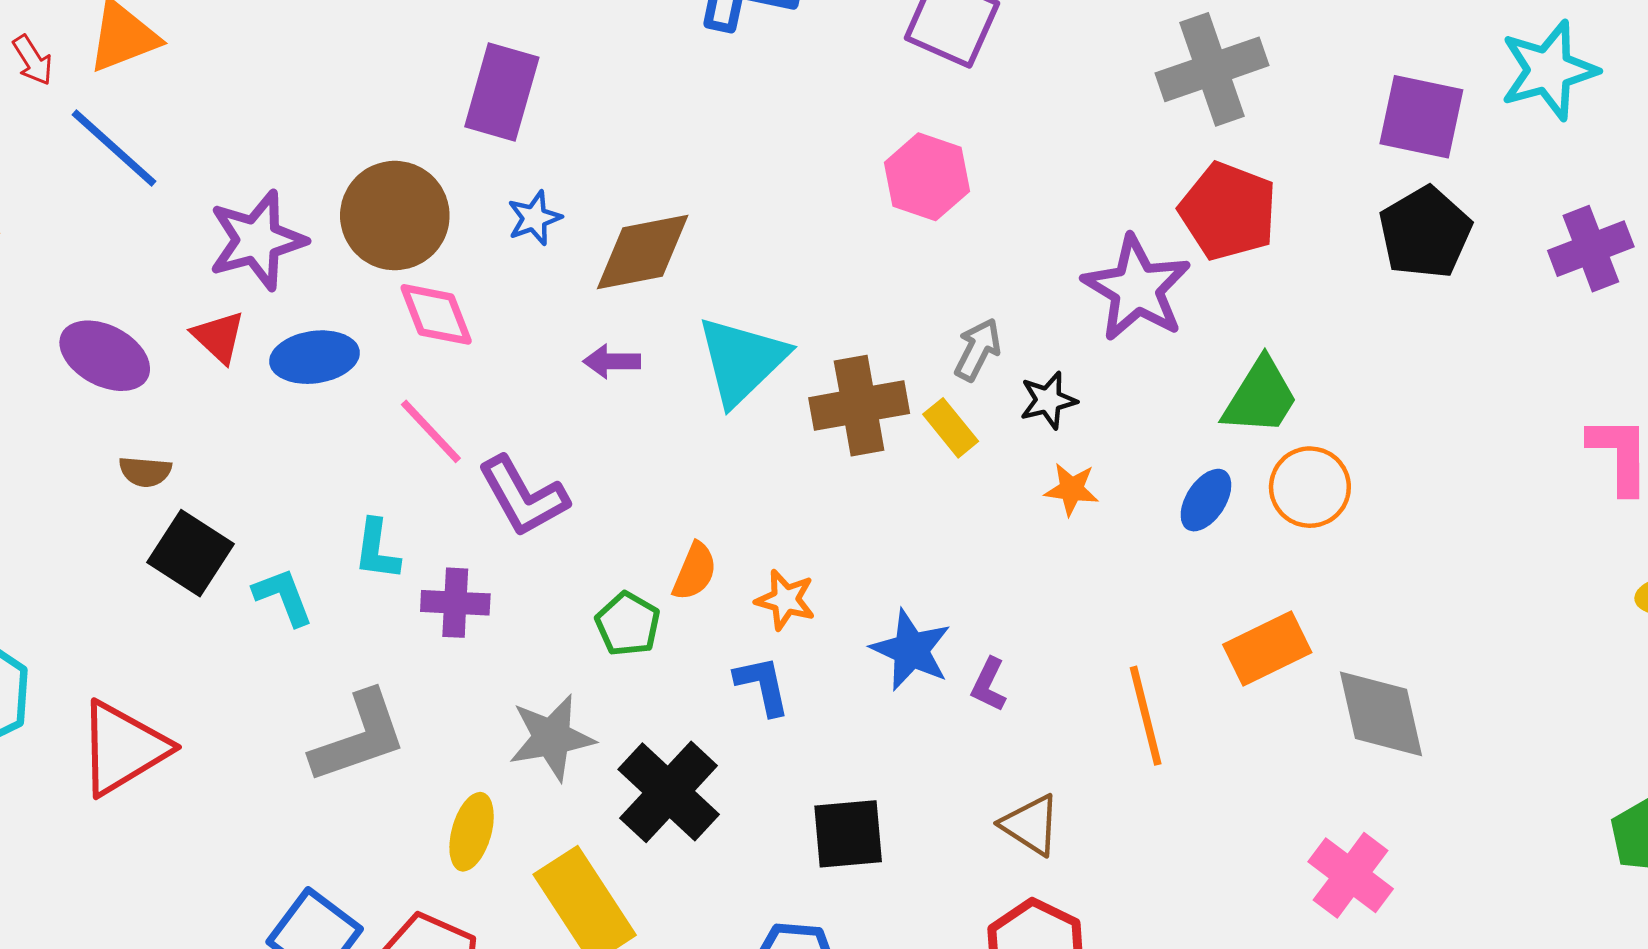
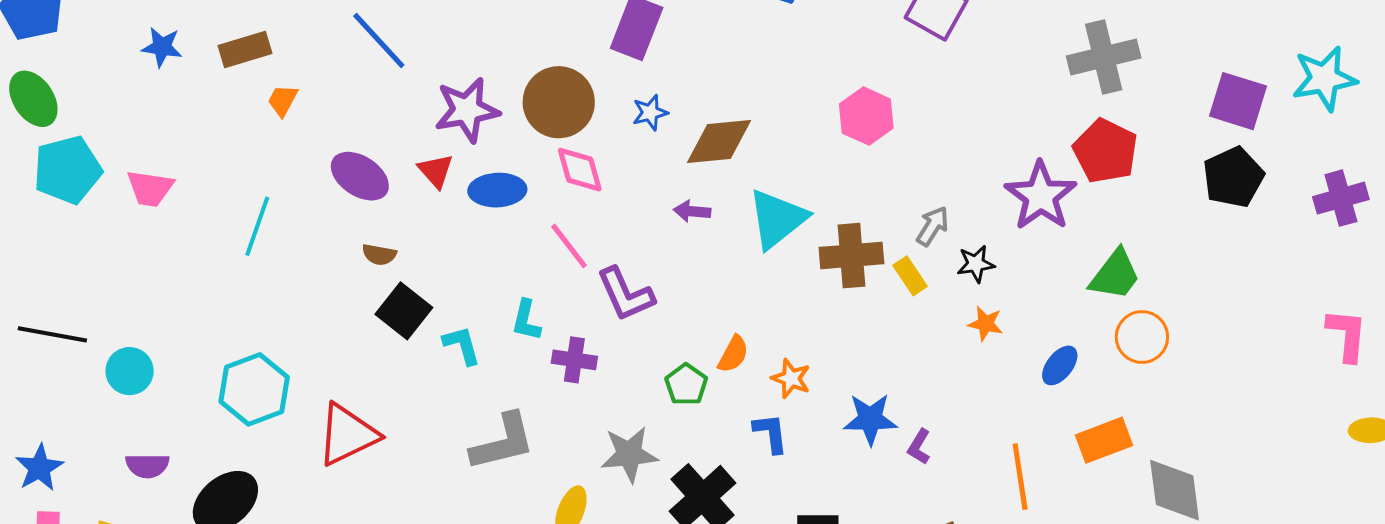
pink hexagon: (927, 177) -> (866, 116), moved
blue ellipse: (1206, 500) -> (1060, 365), moved
blue star: (911, 650) -> (870, 419), turned -30

